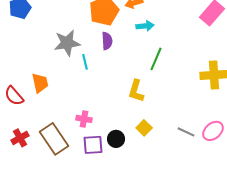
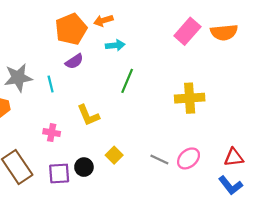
purple semicircle: (107, 41) -> (74, 61), turned 60
gray star: (67, 43) -> (18, 78), moved
yellow L-shape: (136, 91) -> (88, 115), moved, turned -40
pink cross: (84, 119) -> (52, 133), moved

